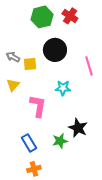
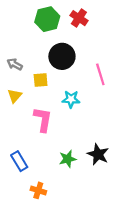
yellow square: (30, 64) -> (41, 80), moved
black star: (78, 128) -> (98, 154), moved
blue rectangle: (29, 143) -> (19, 161), moved
orange cross: (34, 169) -> (38, 190), turned 32

